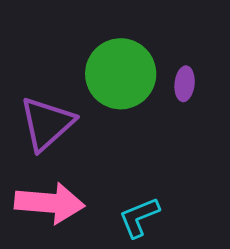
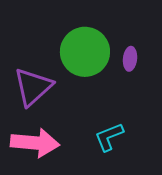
cyan L-shape: (139, 217) -> (109, 137), moved

